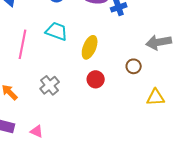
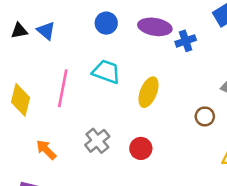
red circle: (96, 79) -> (141, 148), moved

